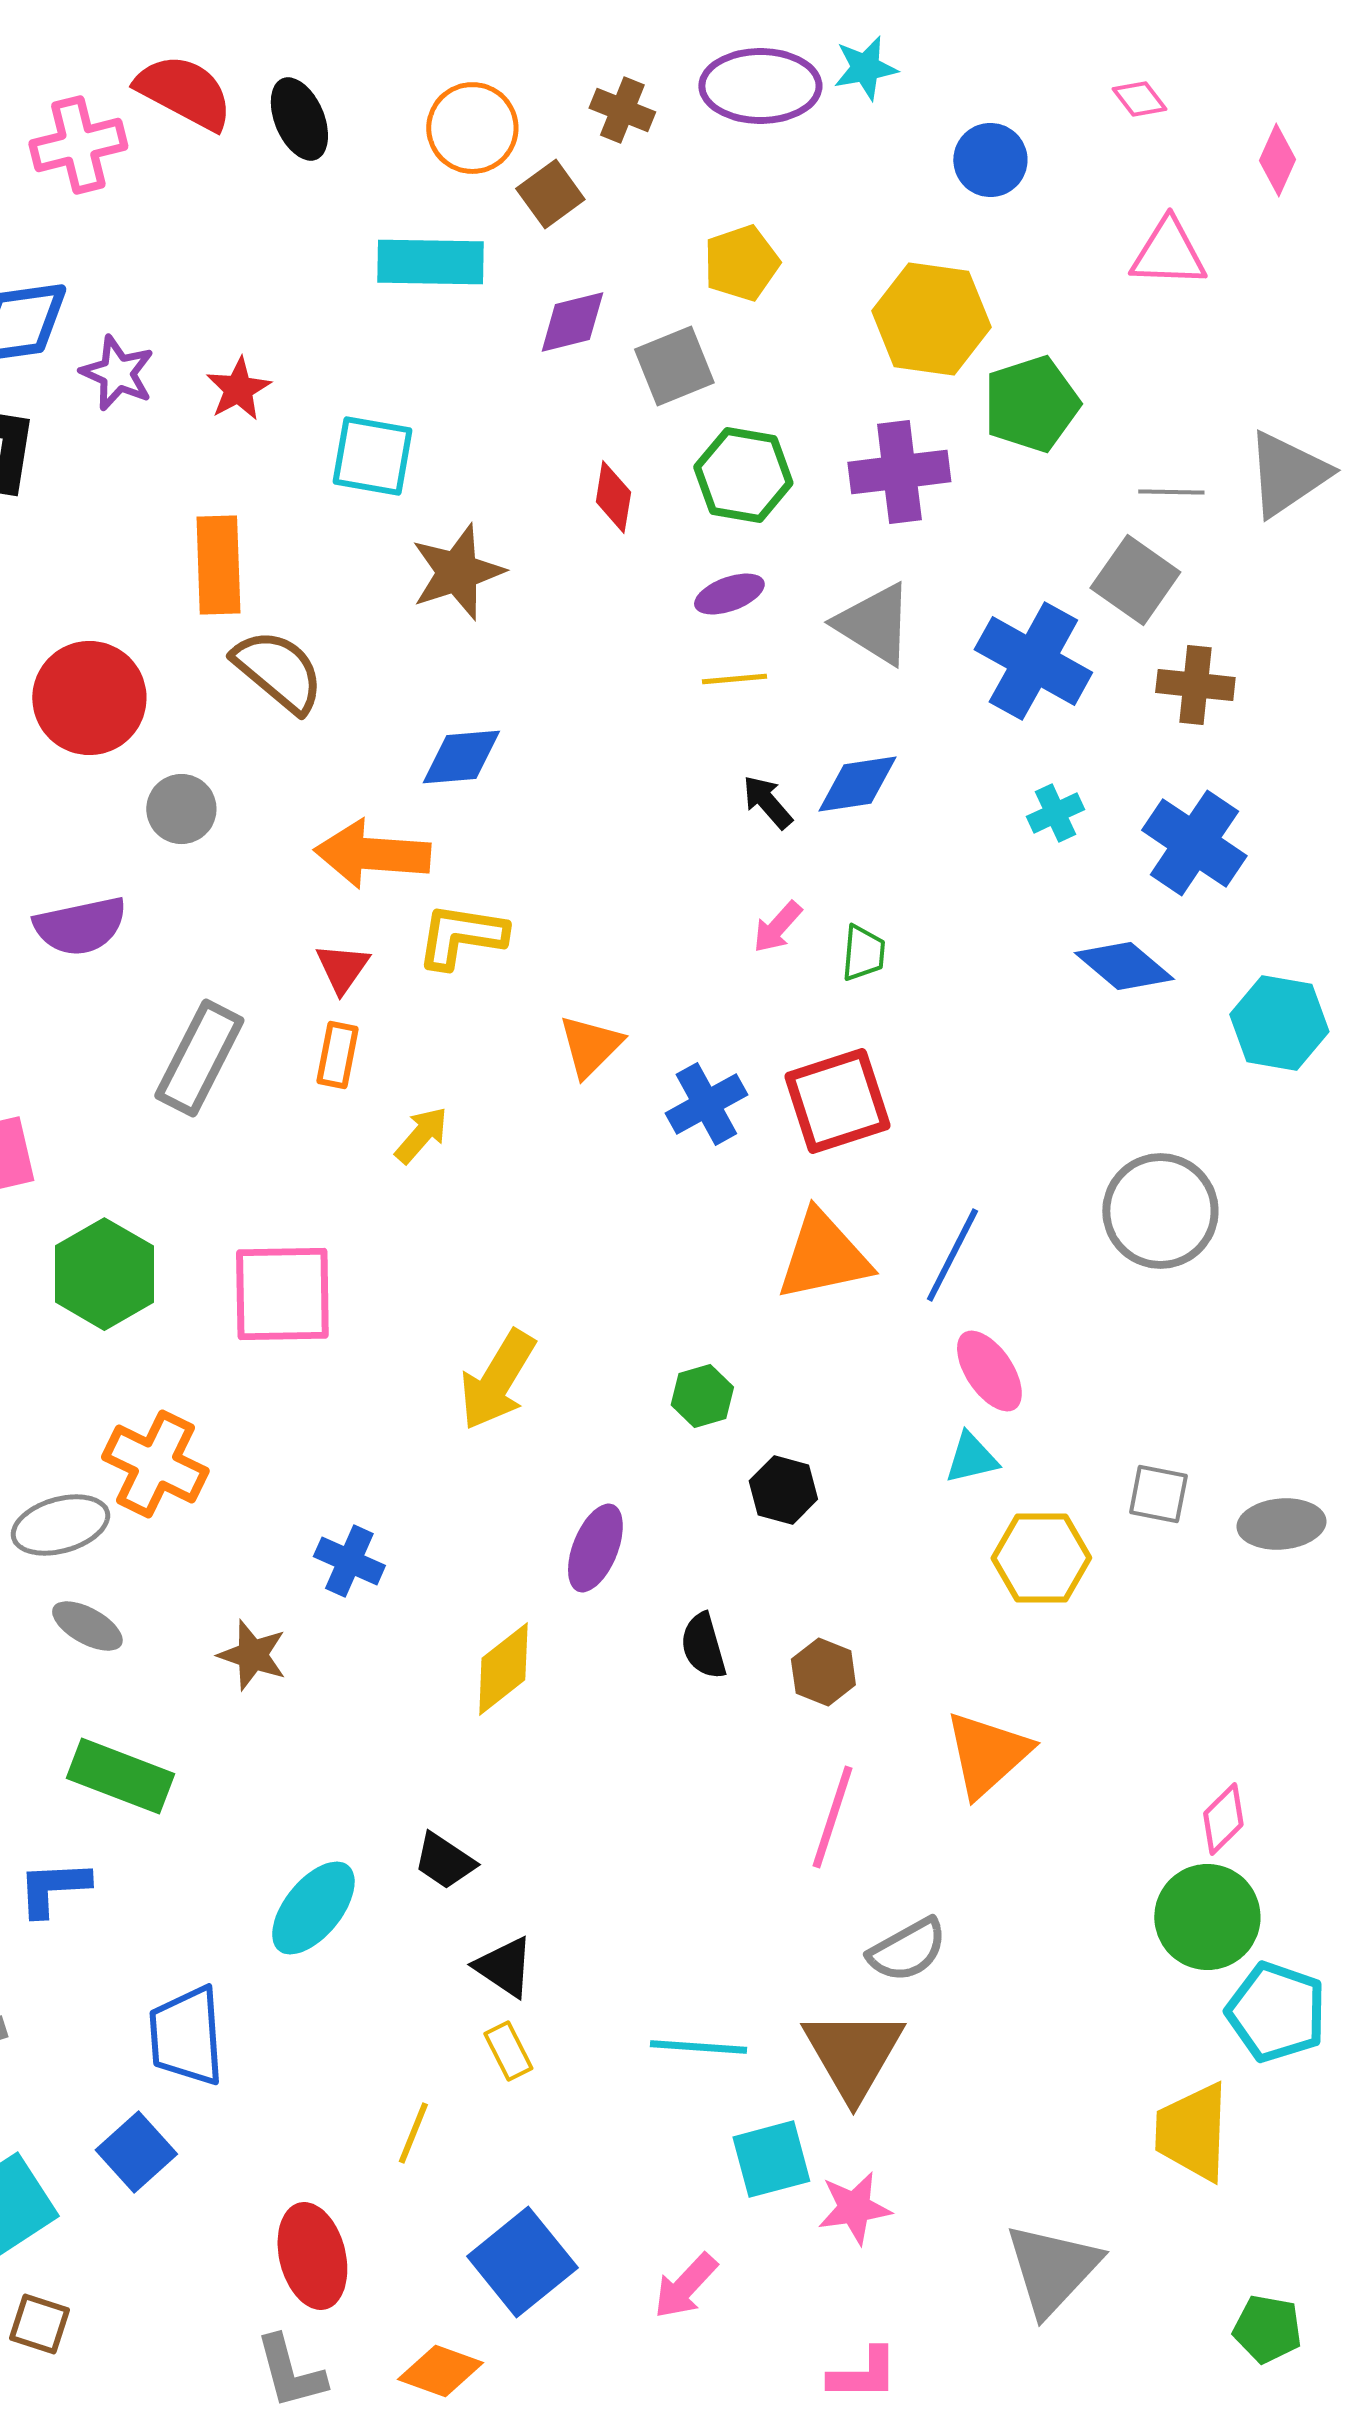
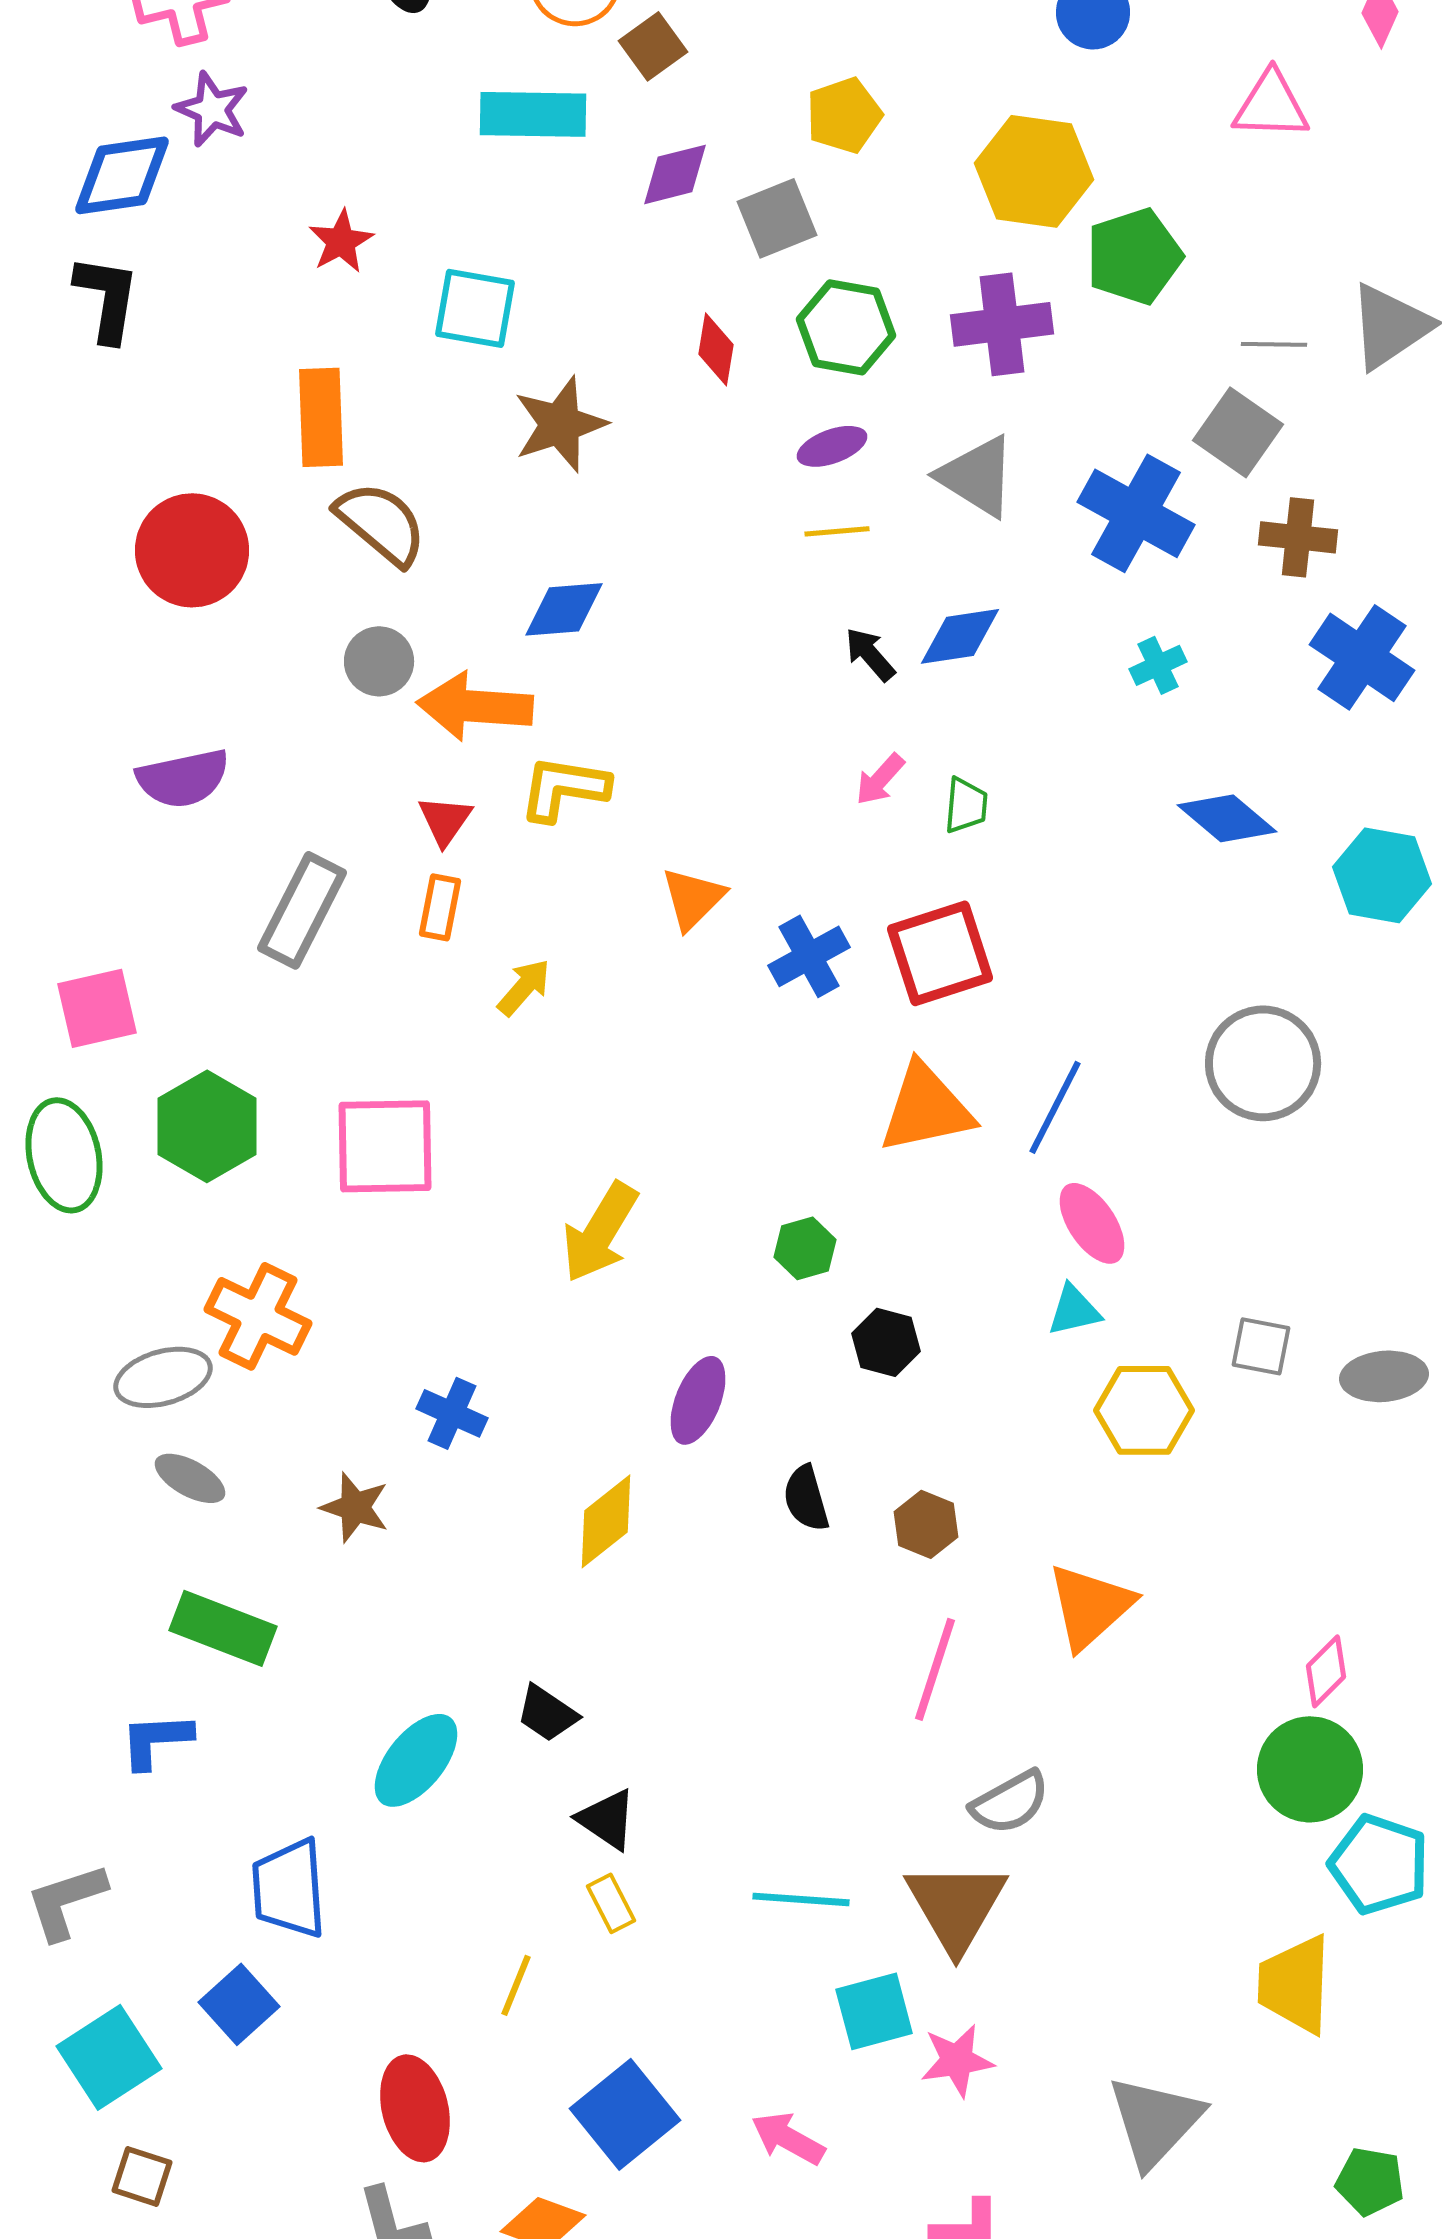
purple star: (117, 373) -> (212, 109), moved
gray circle: (181, 809) -> (379, 661), moved
blue cross: (1194, 843) -> (1362, 657), moved
pink arrow: (685, 2286) -> (788, 2138), turned 76

